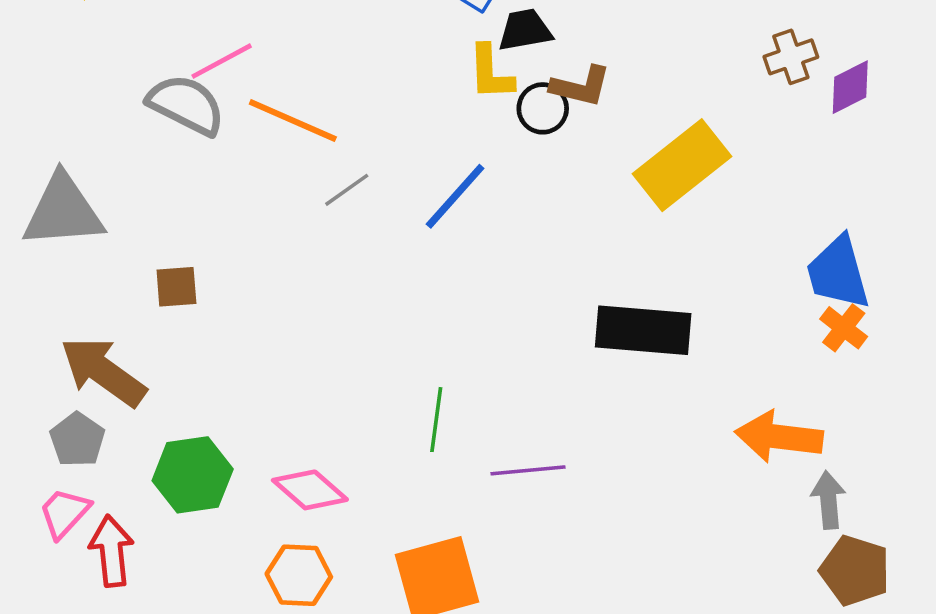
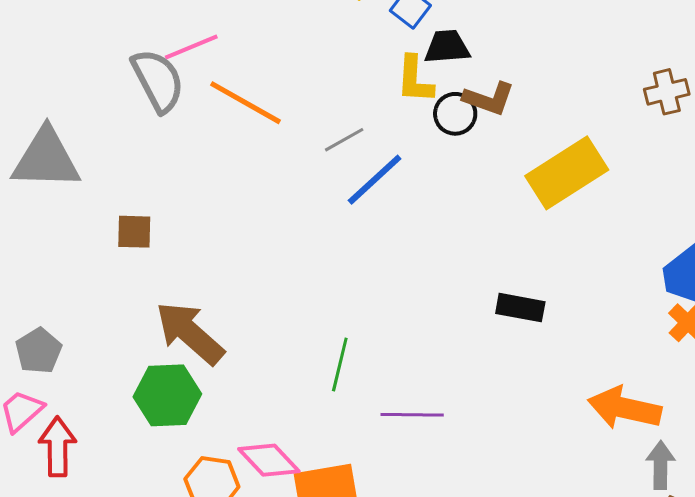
gray semicircle: (186, 105) -> (158, 80), turned 30
gray line: (347, 190) -> (344, 140), moved
black rectangle: (643, 330) -> (520, 308), size x0.6
brown arrow: (103, 372) -> (190, 333), moved
green hexagon: (193, 475) -> (167, 395), moved
pink diamond: (310, 490) -> (269, 460), moved

